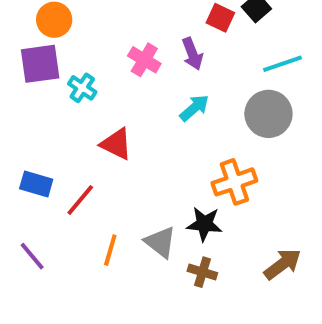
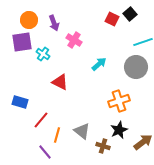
purple arrow: (192, 54) -> (54, 23), moved
red line: (80, 200) -> (41, 120), moved
black star: (204, 224) -> (119, 130), moved, turned -30
purple line: (32, 256) -> (45, 152), moved

